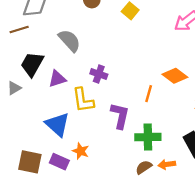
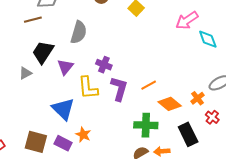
gray semicircle: (70, 41) -> (79, 32), turned 55
orange diamond: (175, 76) -> (170, 104), moved
purple triangle: (57, 79) -> (65, 67), turned -36
orange line: (149, 94) -> (149, 85), turned 42
purple L-shape: (120, 116) -> (119, 89), moved

